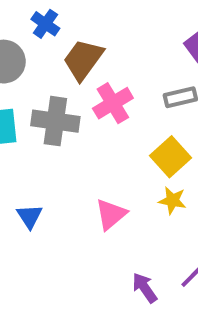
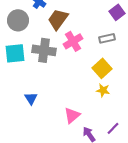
pink triangle: (111, 214) -> (72, 115), moved

